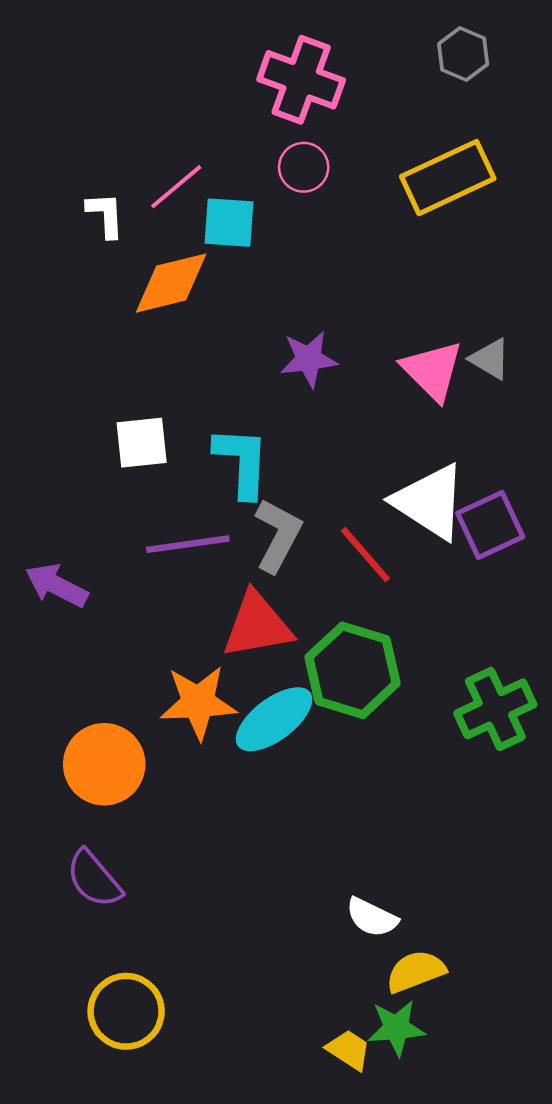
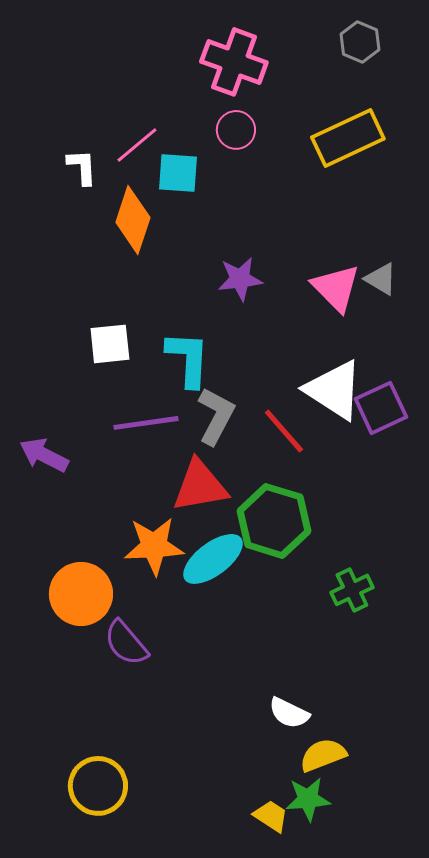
orange diamond: (171, 283) -> (133, 220), turned -58
green cross: (495, 709) -> (352, 590), moved, size x0.7
purple semicircle: (94, 879) -> (126, 643), moved

